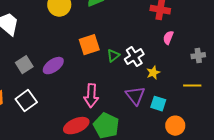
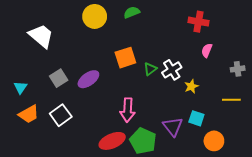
purple triangle: (135, 96) -> (173, 127), moved

